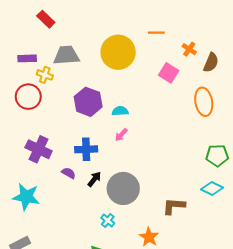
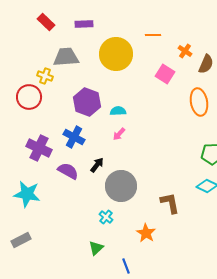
purple rectangle: (27, 58) -> (84, 24), moved
blue cross: (86, 149) -> (74, 137), moved, turned 30
purple semicircle: (69, 173) -> (68, 171), size x1.5
black arrow: (94, 179) -> (97, 165), moved
brown L-shape: (174, 206) -> (170, 203), turned 75

